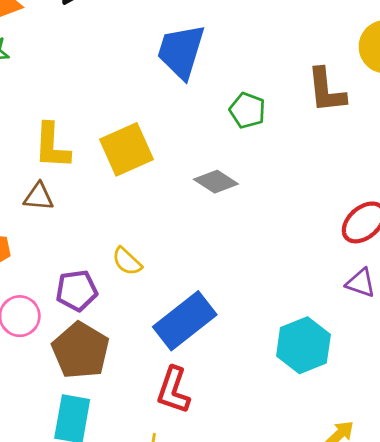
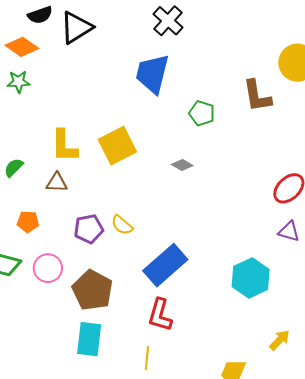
gray diamond: (216, 182) -> (182, 165), size x0.7
purple pentagon: (77, 291) -> (89, 229), moved

